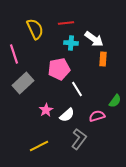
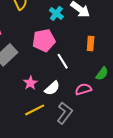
cyan cross: (71, 43) -> (56, 13), turned 32
orange rectangle: (103, 59) -> (91, 44), moved
yellow line: (39, 146) -> (35, 110), moved

